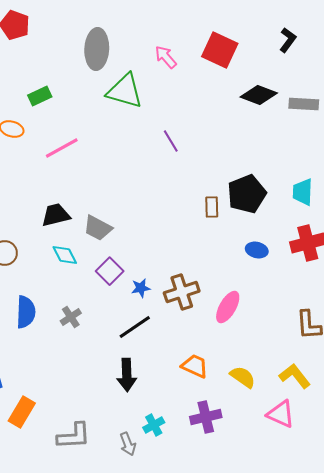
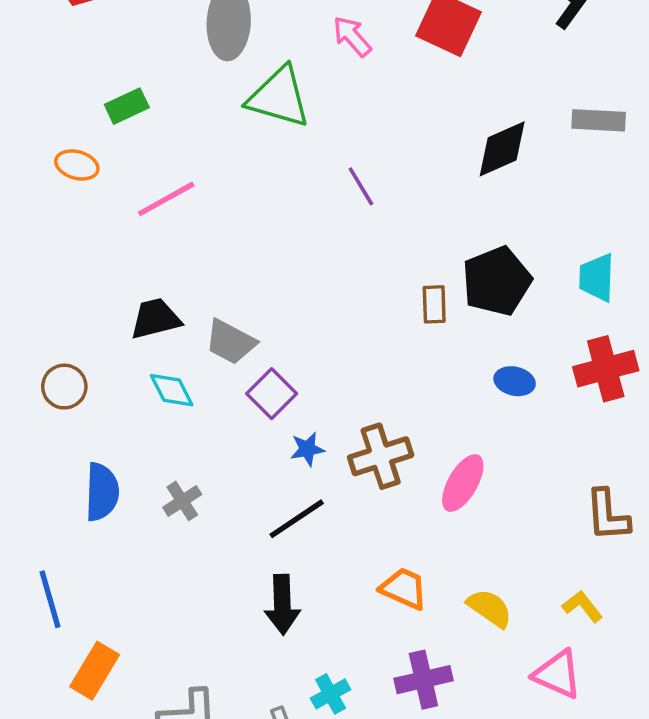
black diamond: (259, 95) -> (502, 149), moved, turned -45
purple square: (110, 271) -> (272, 394), moved
yellow L-shape: (295, 376) -> (582, 606), size x0.7

